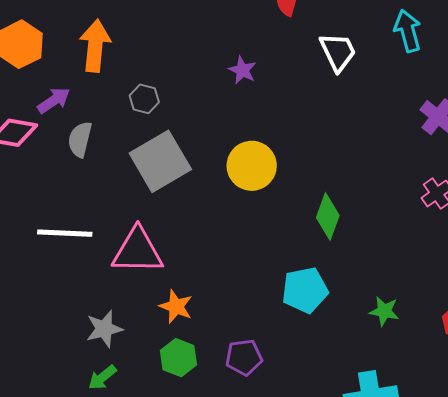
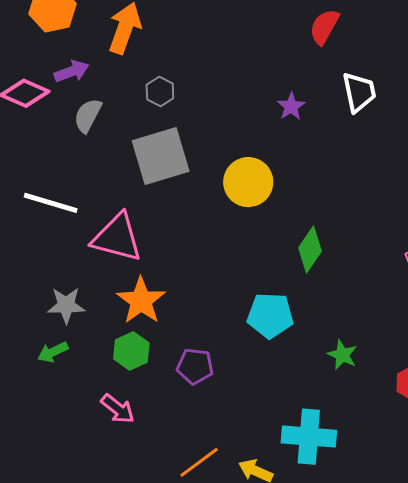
purple star: (242, 70) -> (291, 106), moved
orange star: (176, 307) -> (141, 301), size x1.4

